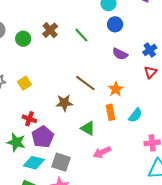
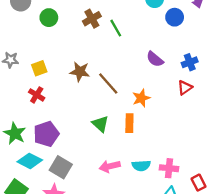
blue circle: (115, 24) -> (175, 17), moved
brown cross: (50, 30) -> (92, 19), moved
brown star: (64, 103) -> (80, 72), moved
cyan semicircle: (135, 115) -> (141, 166), moved, turned 35
red cross: (29, 119) -> (37, 95), moved
green triangle: (88, 128) -> (100, 124), moved

